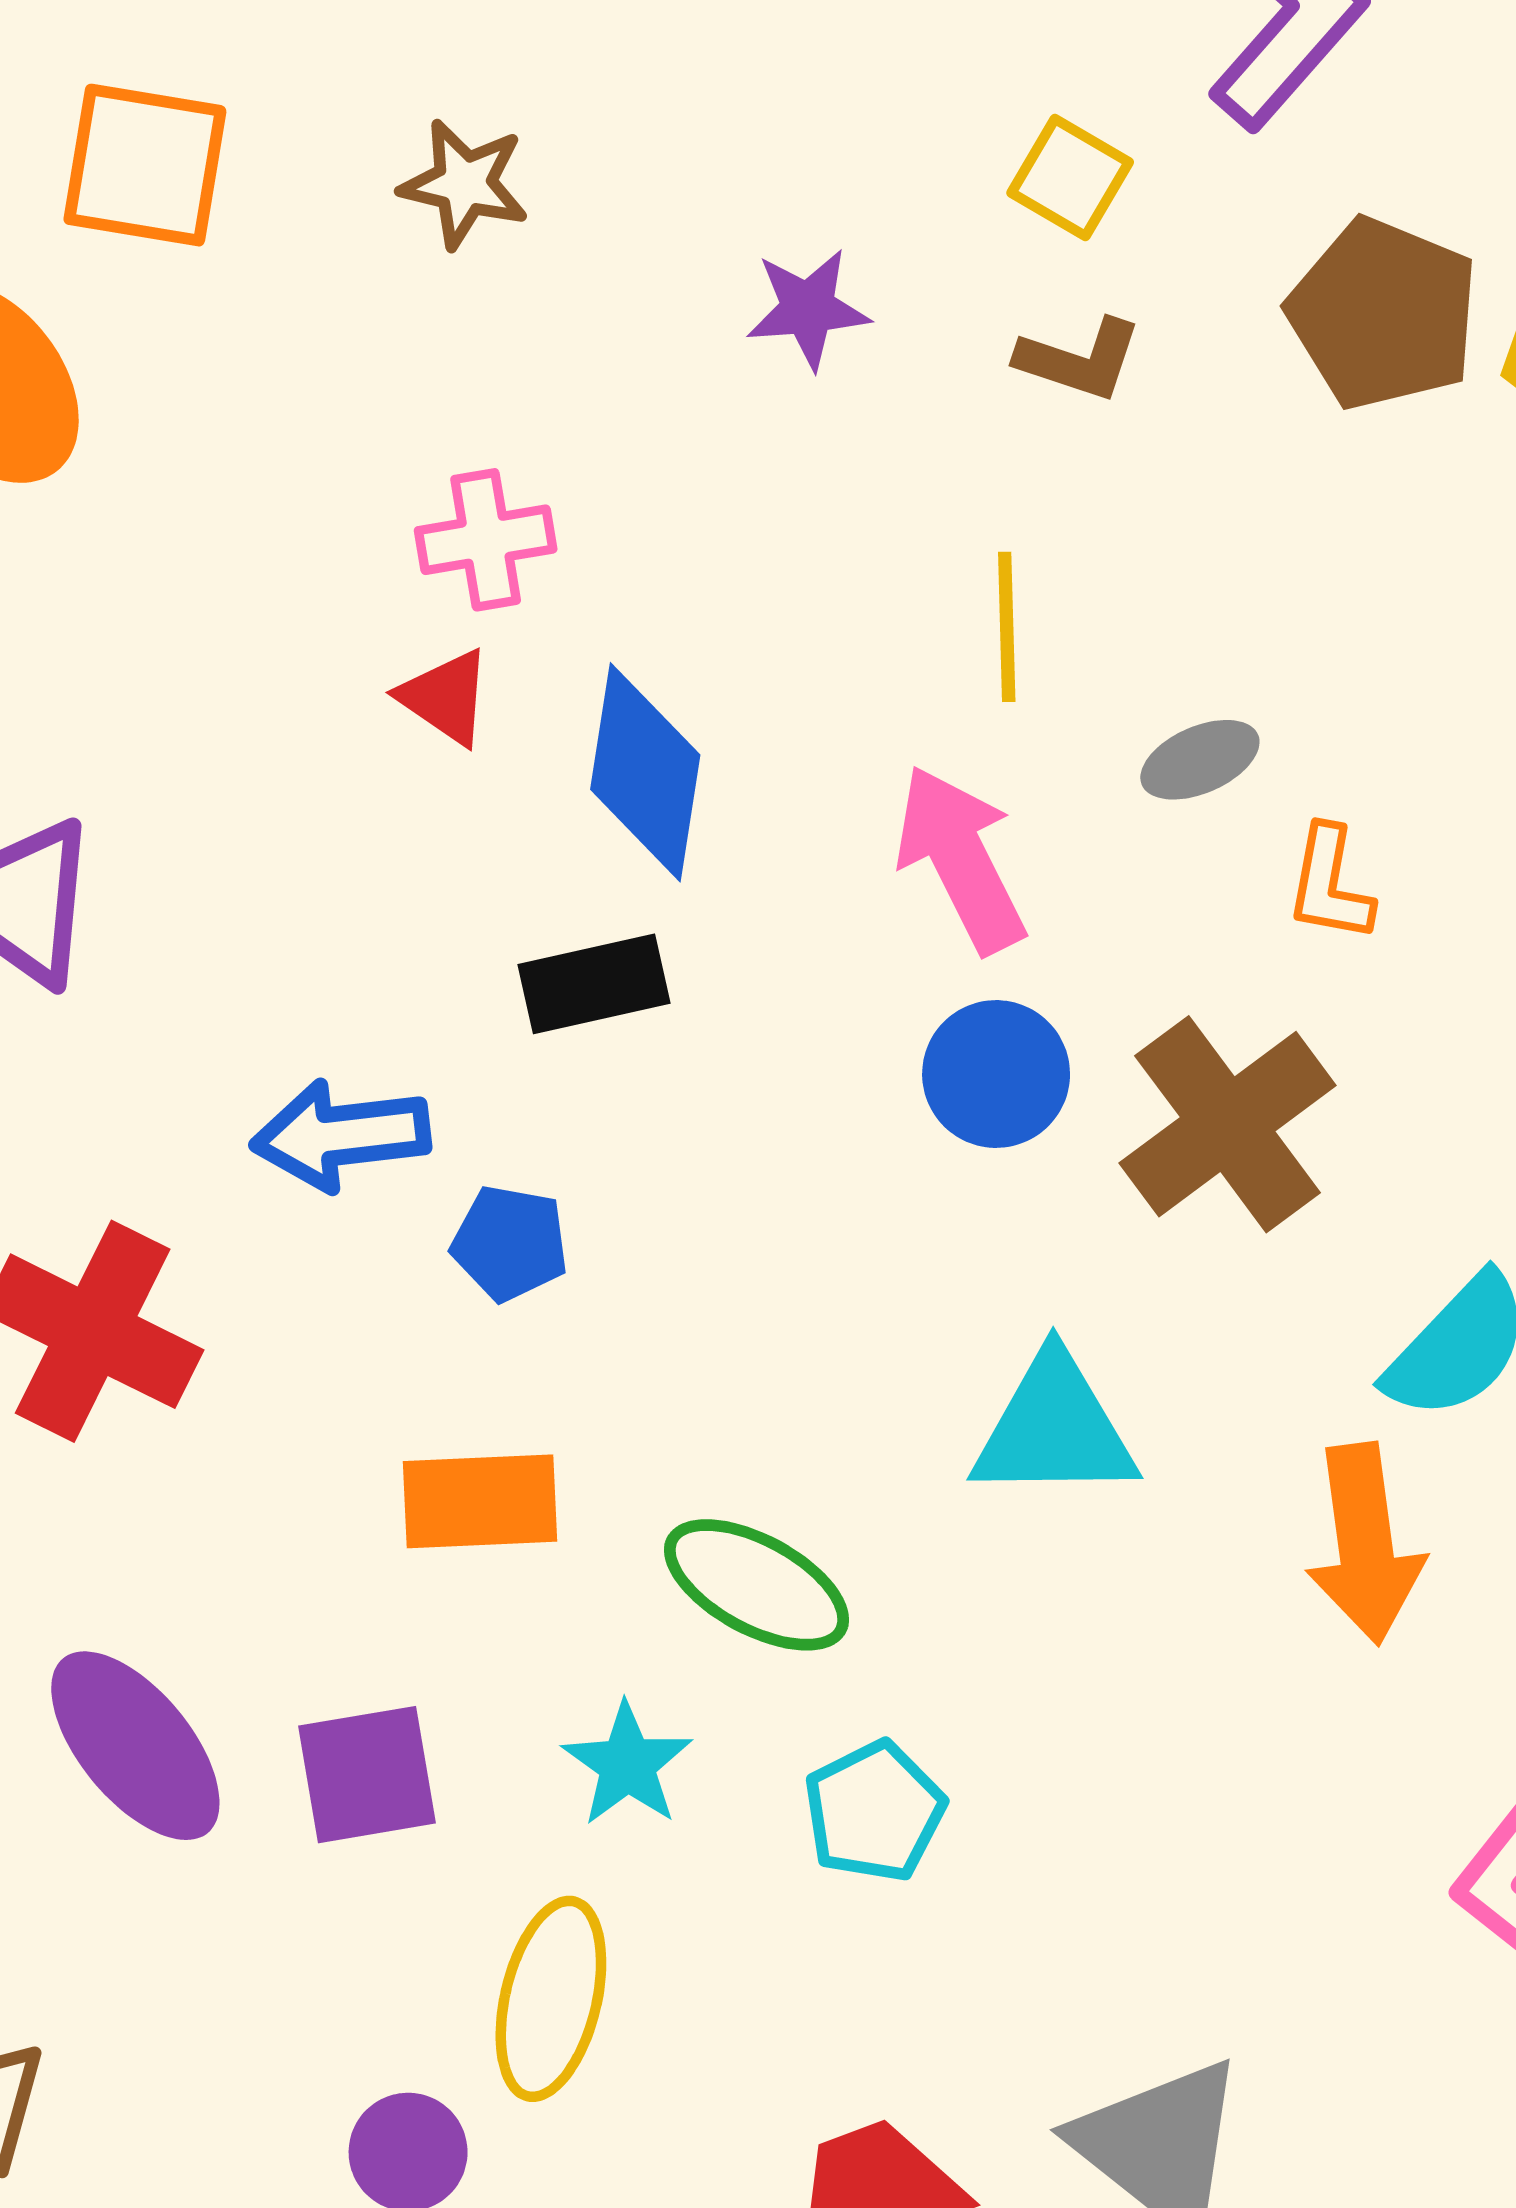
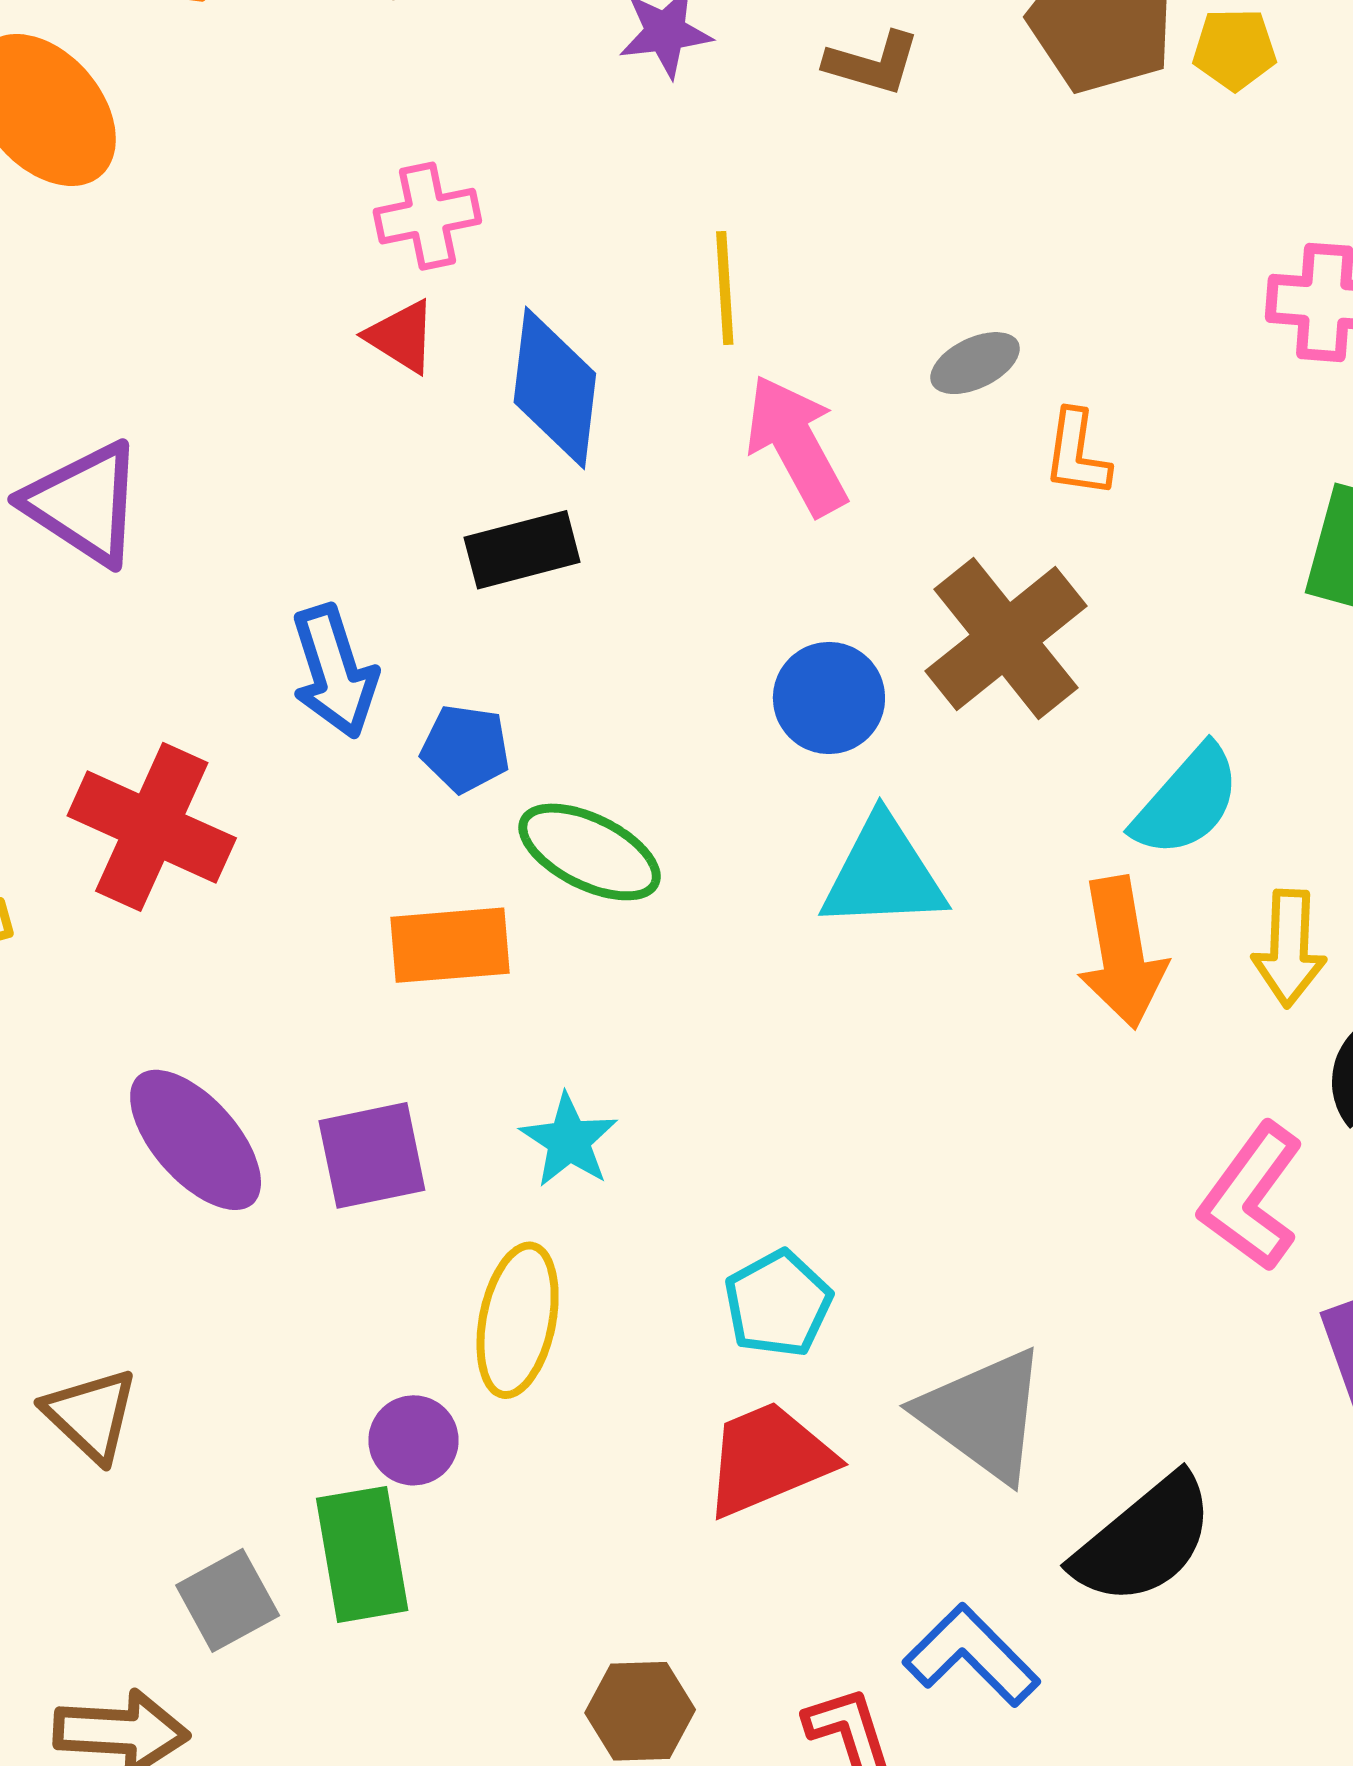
yellow line: (1007, 627) -> (725, 288), moved
blue circle: (996, 1074) -> (829, 698), moved
blue arrow: (341, 1135) -> (334, 672), turned -99
green ellipse: (757, 1585) -> (590, 852), moved
cyan pentagon: (874, 1811) -> (778, 1304), moved

